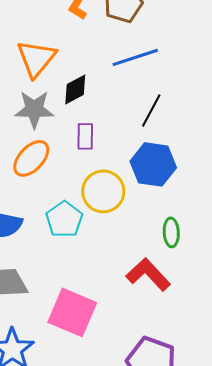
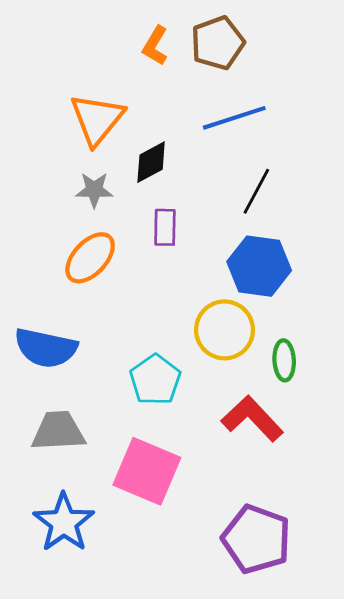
gray star: (34, 109) -> (94, 190), size x0.7
yellow circle: (103, 191) -> (225, 330), moved
cyan pentagon: (64, 219) -> (155, 380), moved

